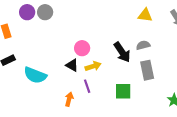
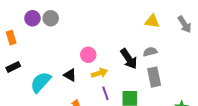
black triangle: (72, 65) -> (70, 75), moved
cyan semicircle: (35, 75) -> (41, 82), turned 110
purple line: (87, 86) -> (105, 93), moved

